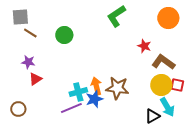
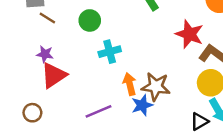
red star: (144, 46) -> (189, 34), size x1.6
red triangle: (35, 79) -> (54, 75), size x1.6
cyan cross: (78, 92) -> (110, 52), moved
blue star: (94, 99) -> (142, 105), moved

